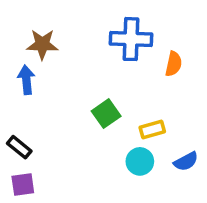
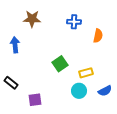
blue cross: (131, 39) -> (74, 22), size x0.6
brown star: (42, 44) -> (32, 19), moved
purple square: (23, 184) -> (35, 100), moved

